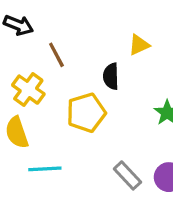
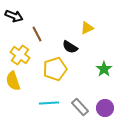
black semicircle: (111, 76) -> (70, 47), turned -56
cyan line: (45, 169) -> (49, 103), moved

